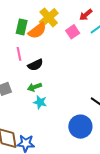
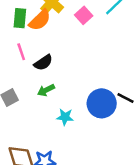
cyan star: (40, 102) -> (65, 117), moved
blue circle: (80, 127) -> (102, 103), moved

